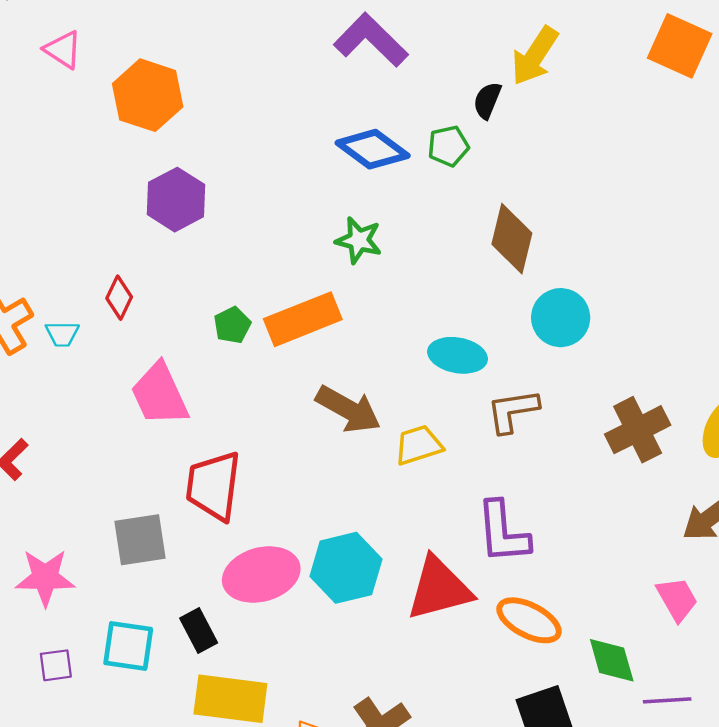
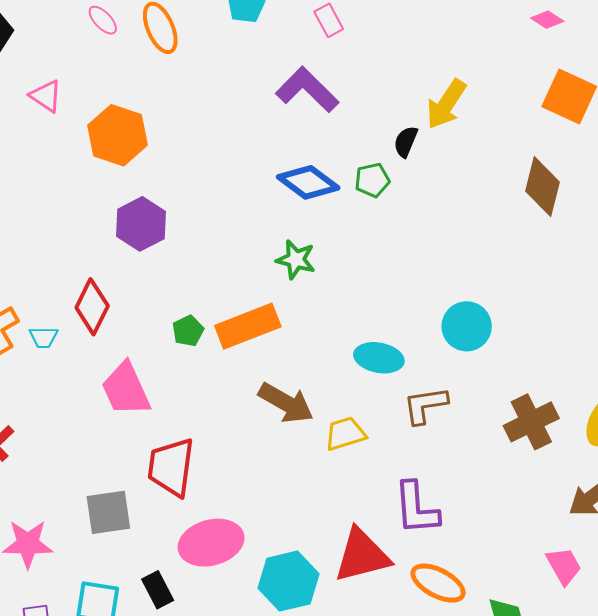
brown diamond: (512, 239) -> (542, 187), moved
red diamond: (119, 298) -> (92, 307), size x1.5
cyan hexagon: (346, 568) -> (289, 581), moved

